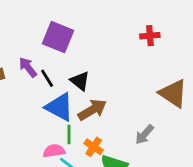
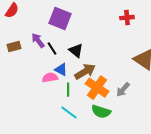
blue triangle: (59, 107) -> (61, 70), size x0.6
orange cross: (94, 147) -> (97, 88), moved, size x1.6
pink semicircle: (54, 151) -> (50, 78), moved

